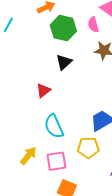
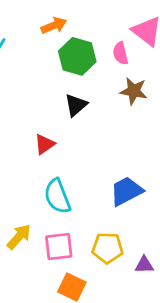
yellow pentagon: (88, 148) -> (107, 248), moved

